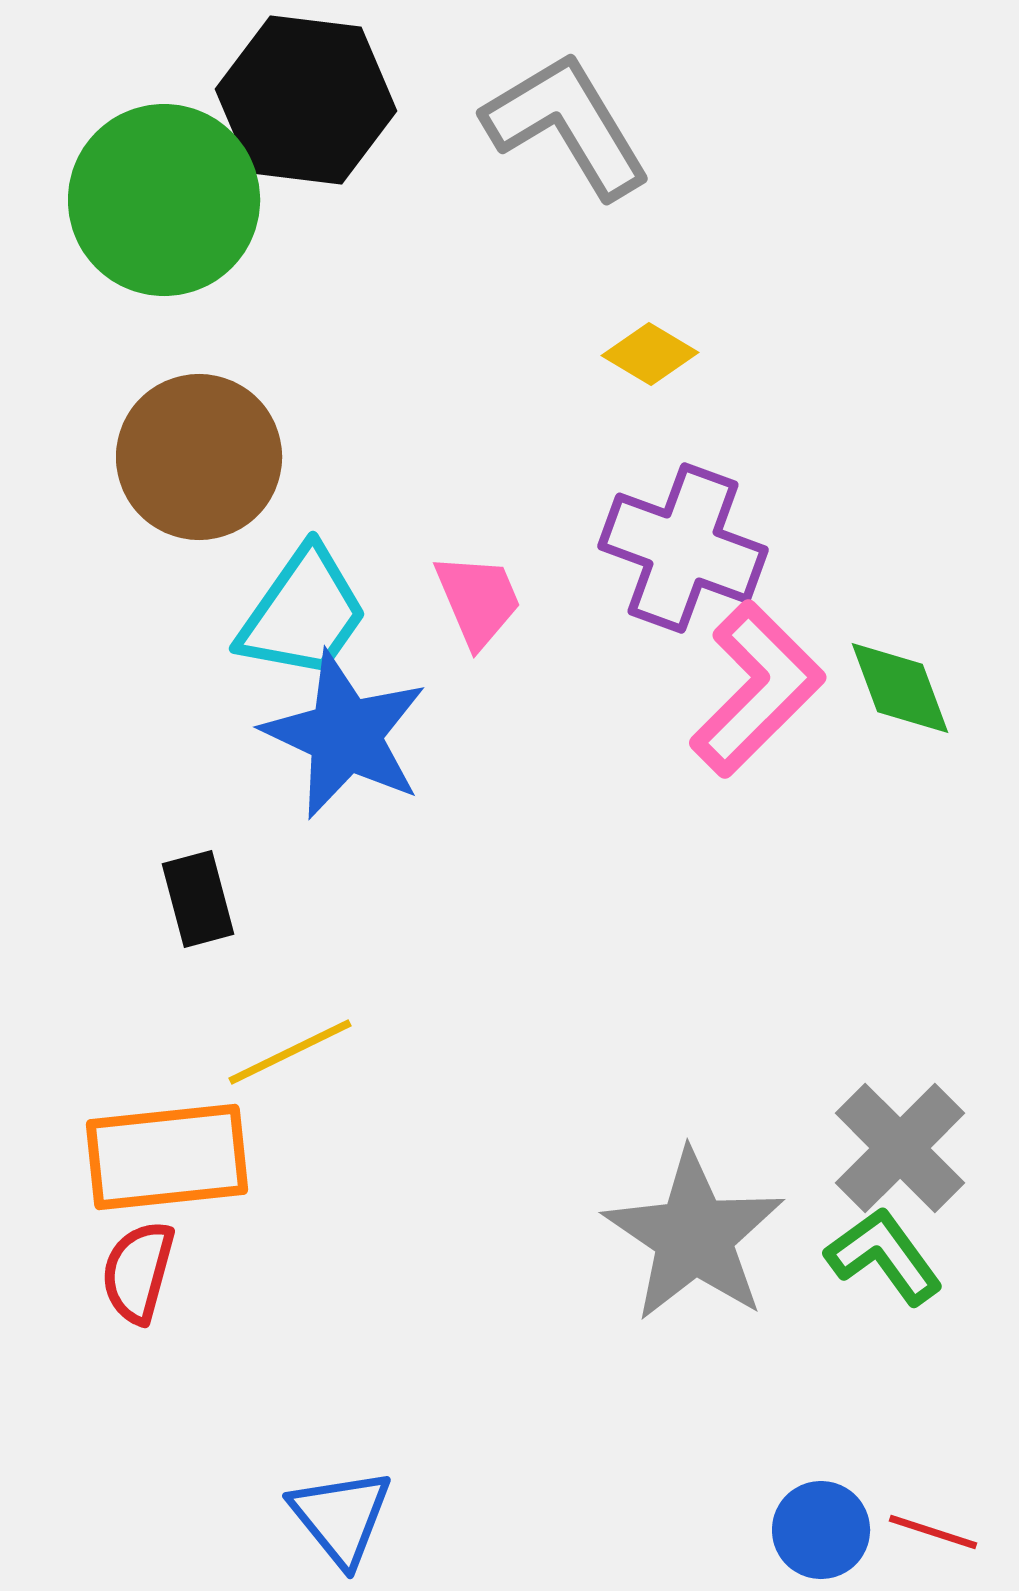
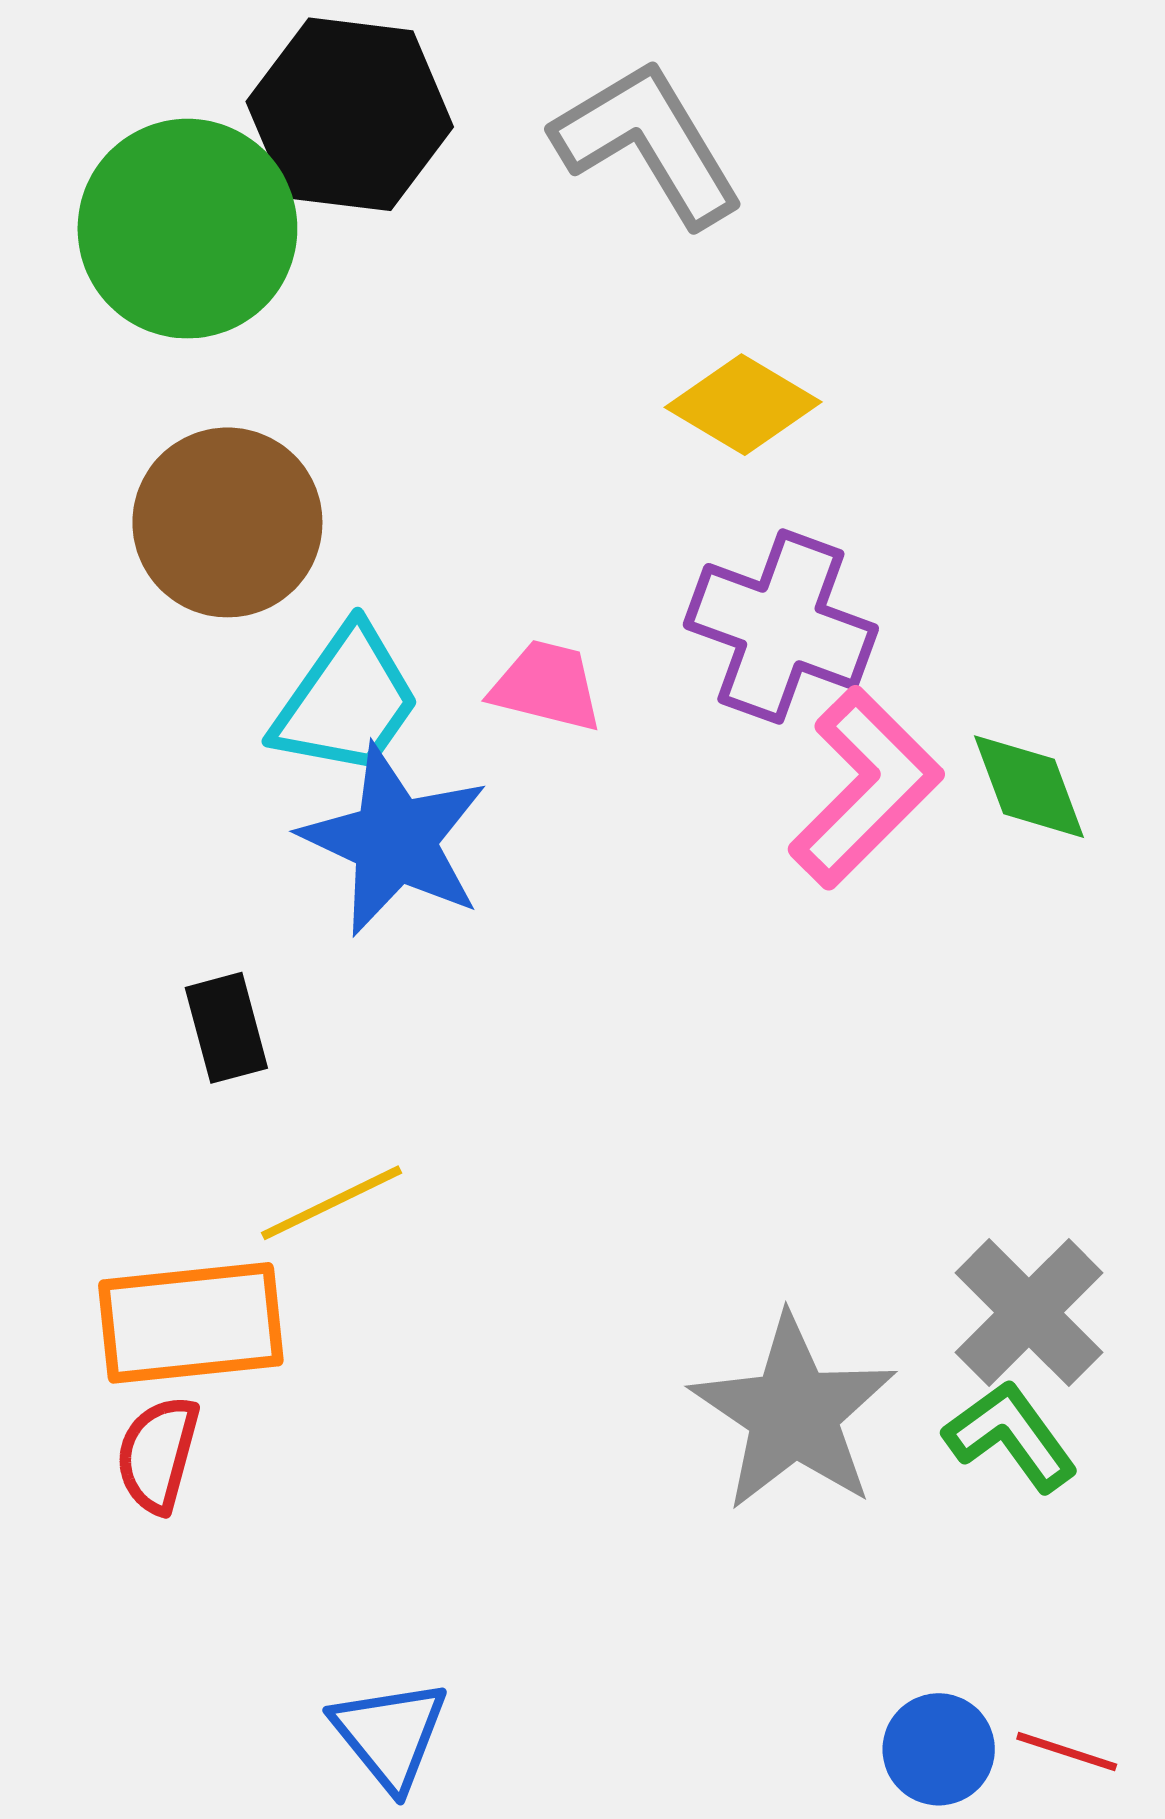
yellow diamond: (650, 354) -> (743, 405), size x1.4
pink trapezoid: (478, 600) -> (546, 686), turned -53

